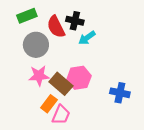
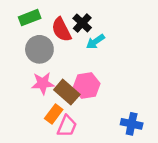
black cross: (75, 21) -> (82, 23), turned 30
blue cross: (120, 93) -> (132, 124), moved

